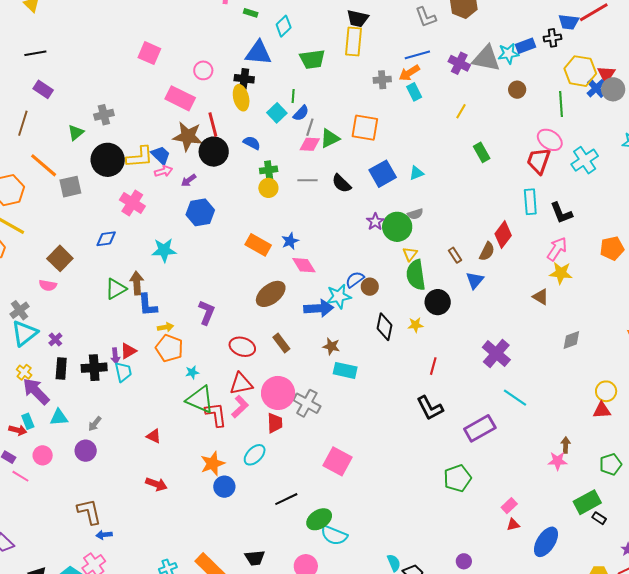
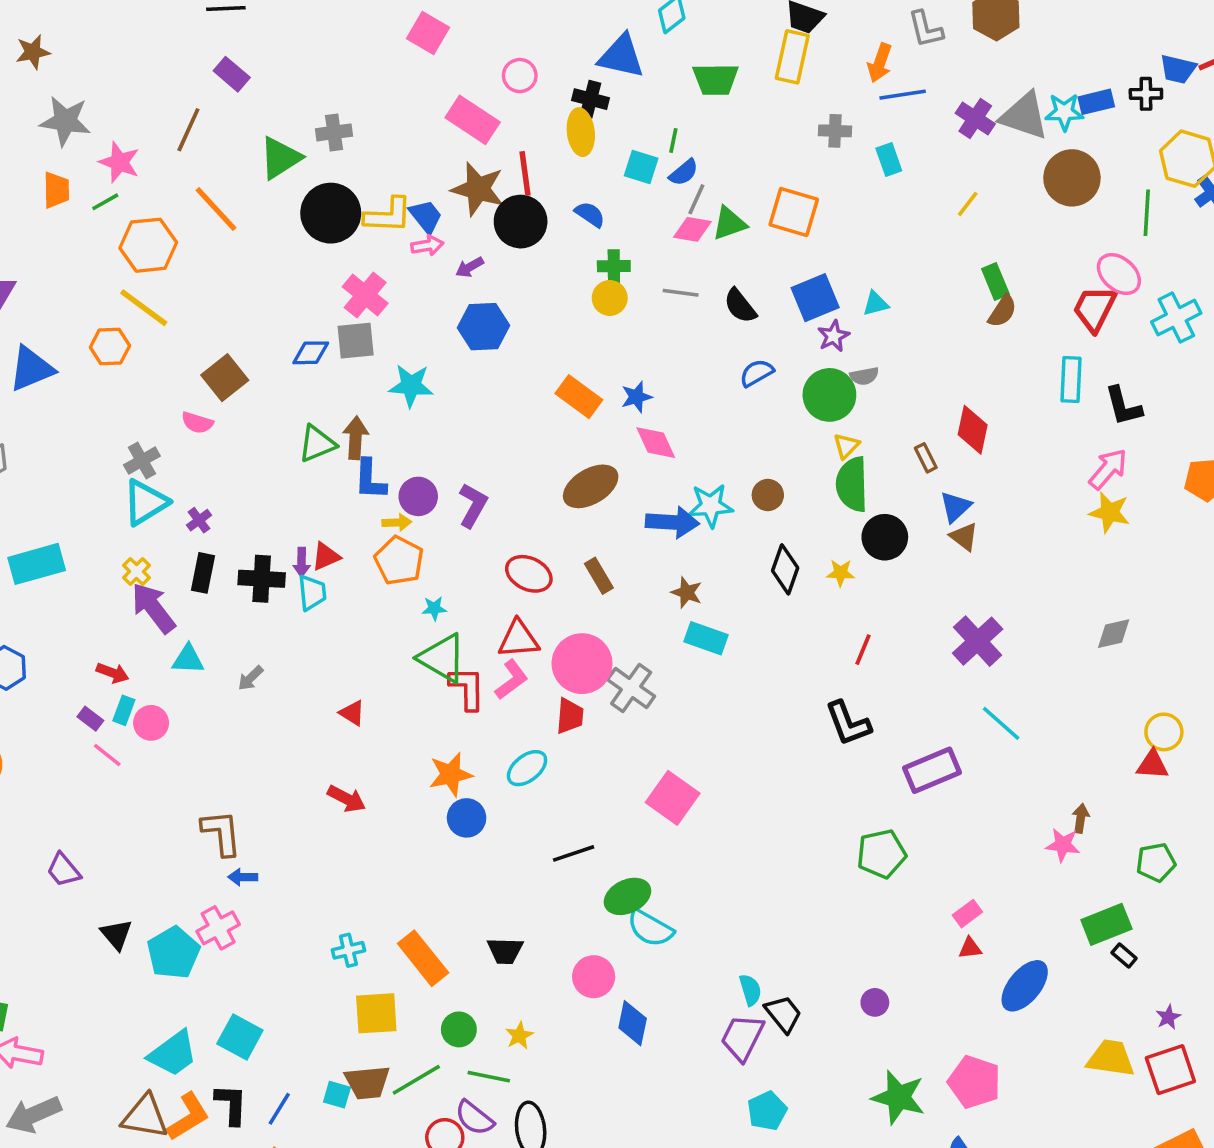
orange arrow: (409, 73) -> (880, 63), moved, turned -45
brown circle: (517, 90) -> (1072, 178), size x1.8
cyan square: (277, 113) -> (641, 167), turned -36
green triangle: (76, 133) -> (280, 158), size x1.5
gray square: (70, 187) -> (356, 341), moved
purple star: (375, 222) -> (833, 336), moved
red diamond: (503, 235) -> (973, 430), moved, turned -32
brown semicircle: (487, 251) -> (1002, 311), moved
blue semicircle: (355, 280) -> (757, 373), moved
brown triangle: (541, 297) -> (964, 537), moved
cyan rectangle: (28, 421) -> (124, 710), moved, turned 35
purple circle: (86, 451) -> (418, 496), moved

